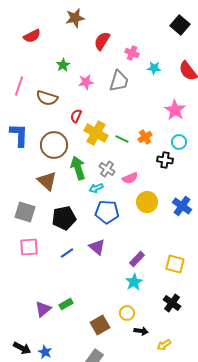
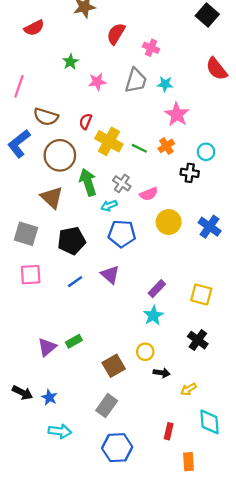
cyan star: (154, 68) -> (165, 84), moved
brown semicircle: (47, 98) -> (46, 117), moved
pink star: (175, 110) -> (177, 114), moved
blue L-shape: (19, 135) -> (19, 144), turned -130

